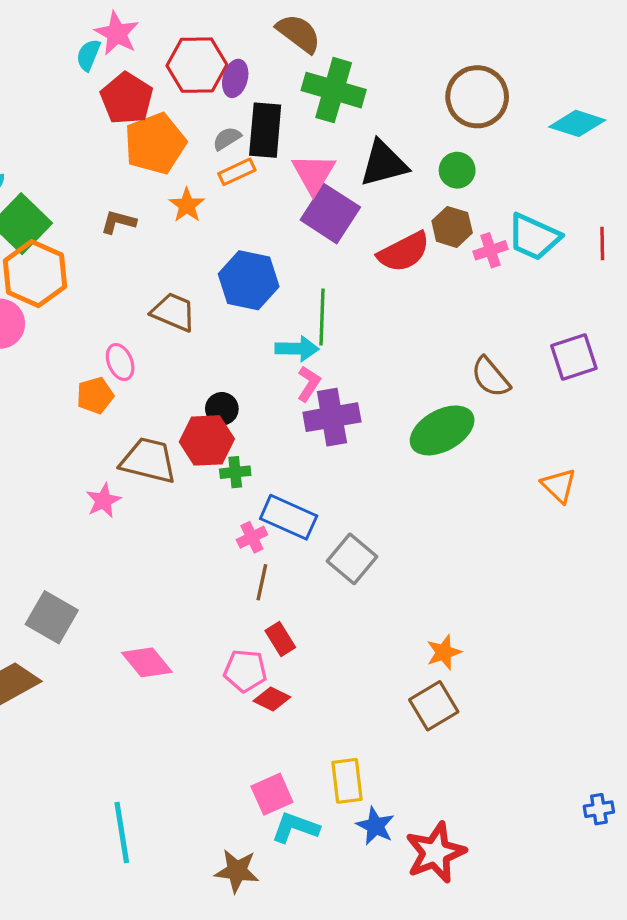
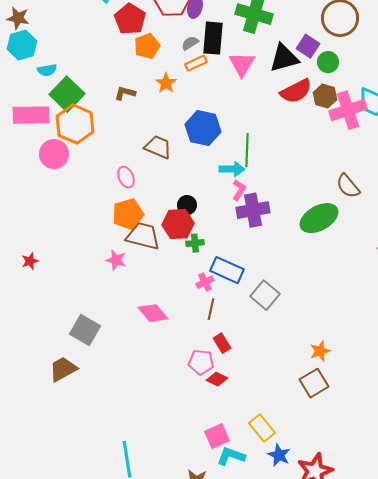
orange pentagon: (155, 143) -> (147, 46), size x0.7
purple square: (330, 214) -> (308, 46), moved, size x0.7
pink cross: (490, 250) -> (348, 110), size x1.8
red semicircle: (404, 252) -> (296, 91), moved
orange pentagon: (95, 395) -> (128, 214), moved, size x1.4
pink star: (103, 501) -> (116, 260), turned -30
pink diamond: (147, 662) -> (153, 313), moved
yellow rectangle: (347, 781) -> (262, 428), turned -32

